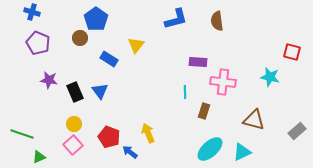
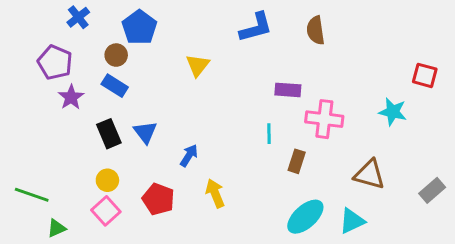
blue cross: (32, 12) -> (78, 17), moved, turned 35
blue rectangle: (109, 59) -> (115, 86), moved
purple star: (49, 80) -> (71, 97), moved, turned 30
blue arrow: (130, 152) -> (189, 155), moved, turned 84

